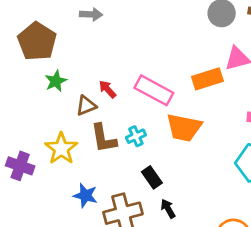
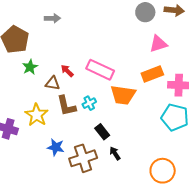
orange rectangle: (207, 79) -> (152, 74), moved
brown triangle: (86, 106) -> (53, 83), turned 35

